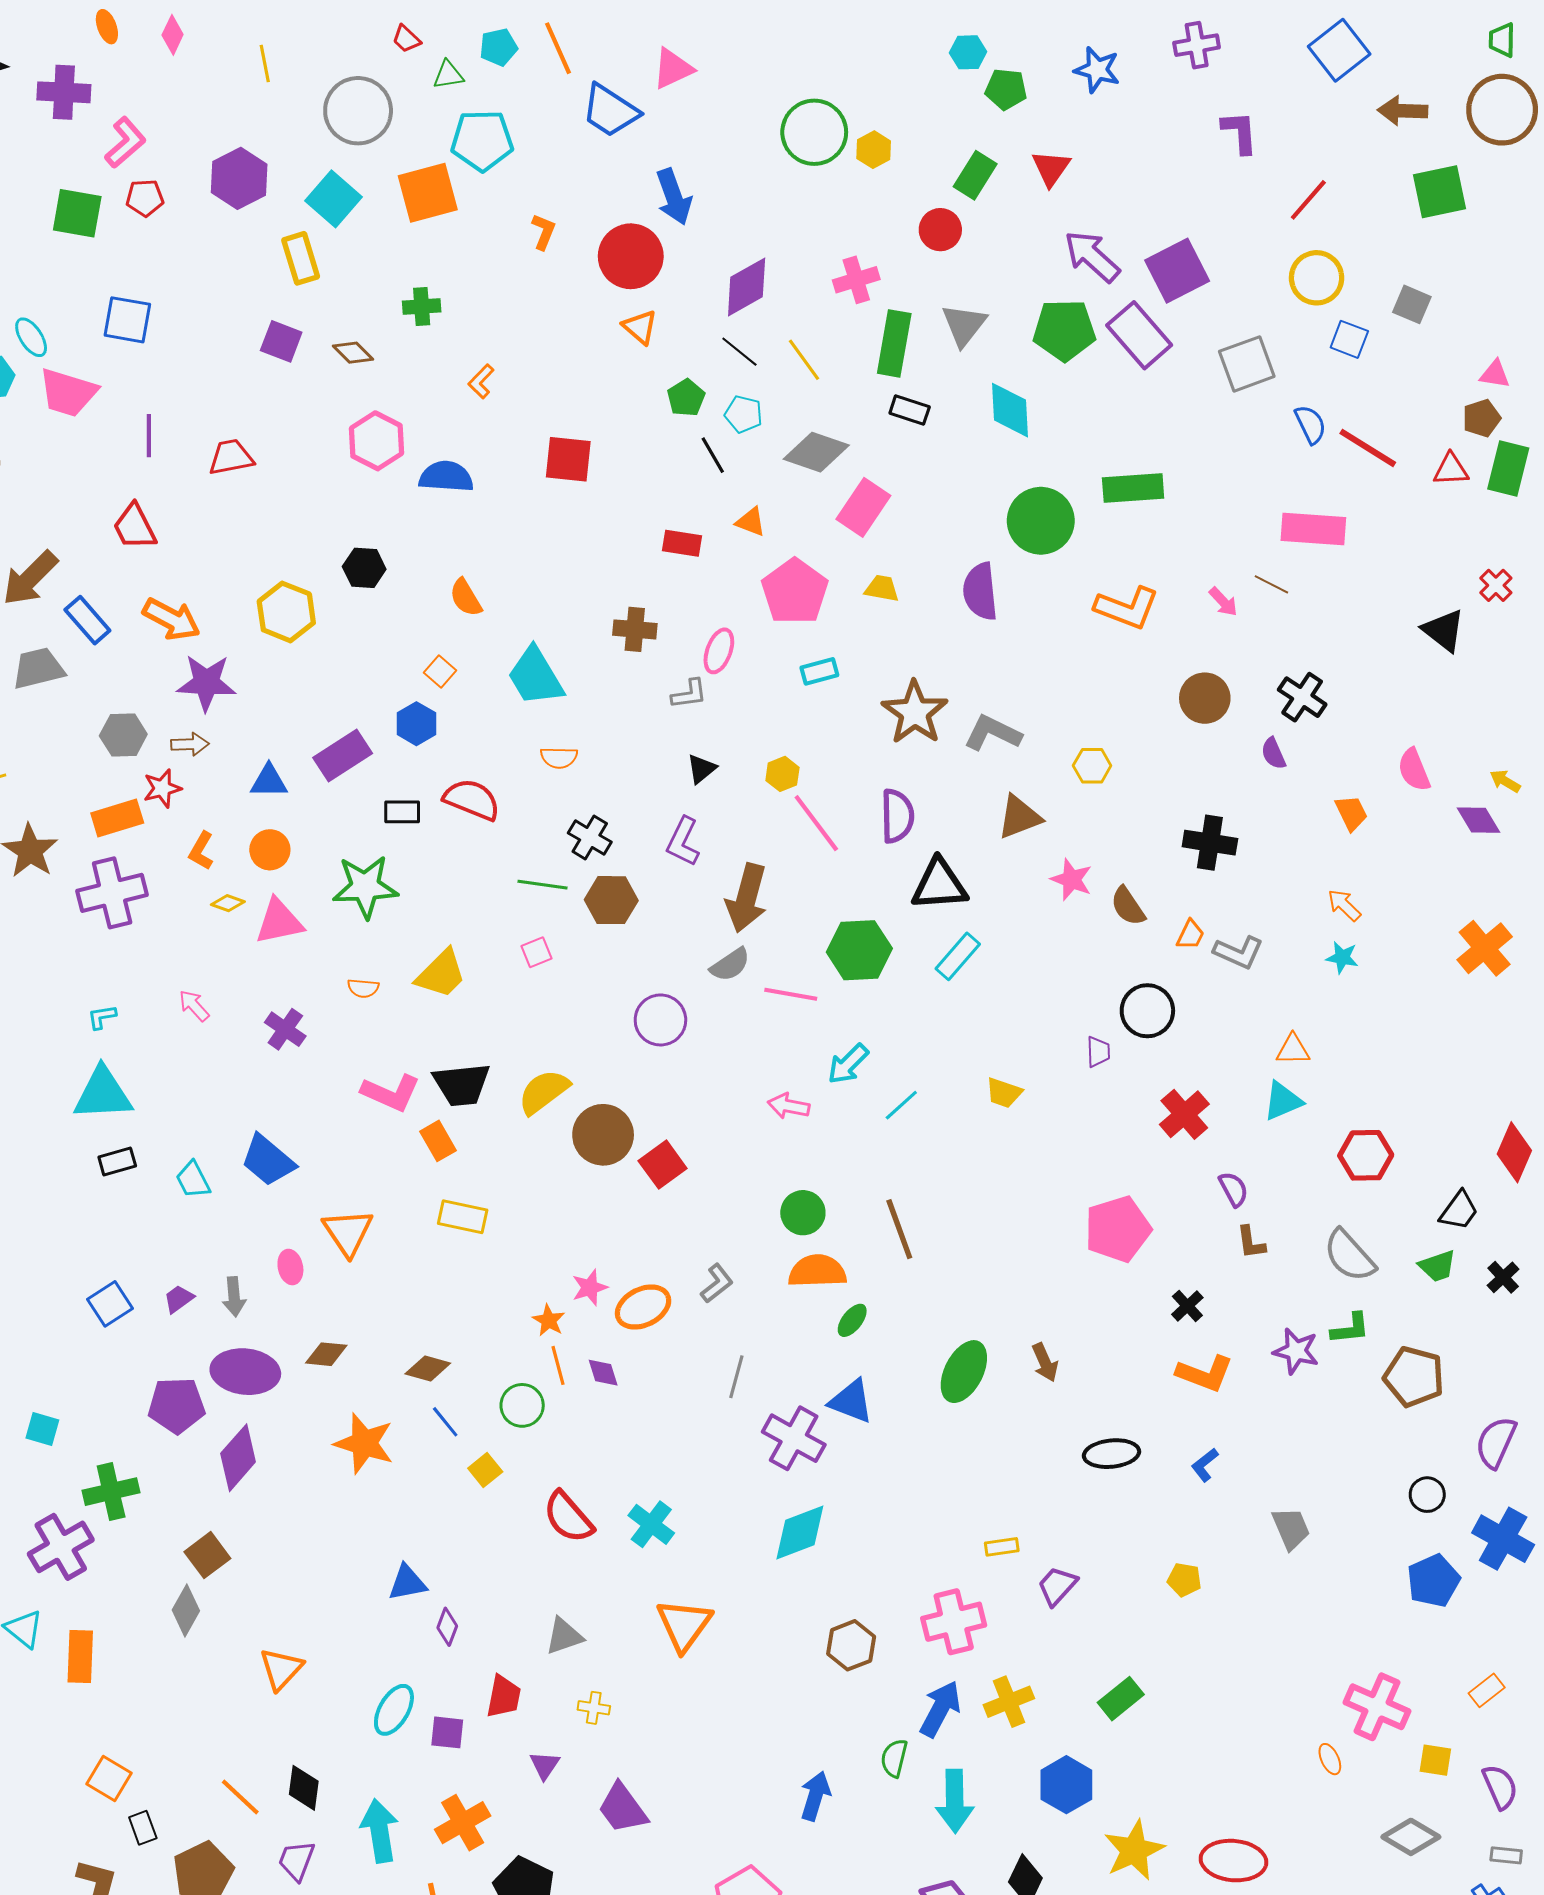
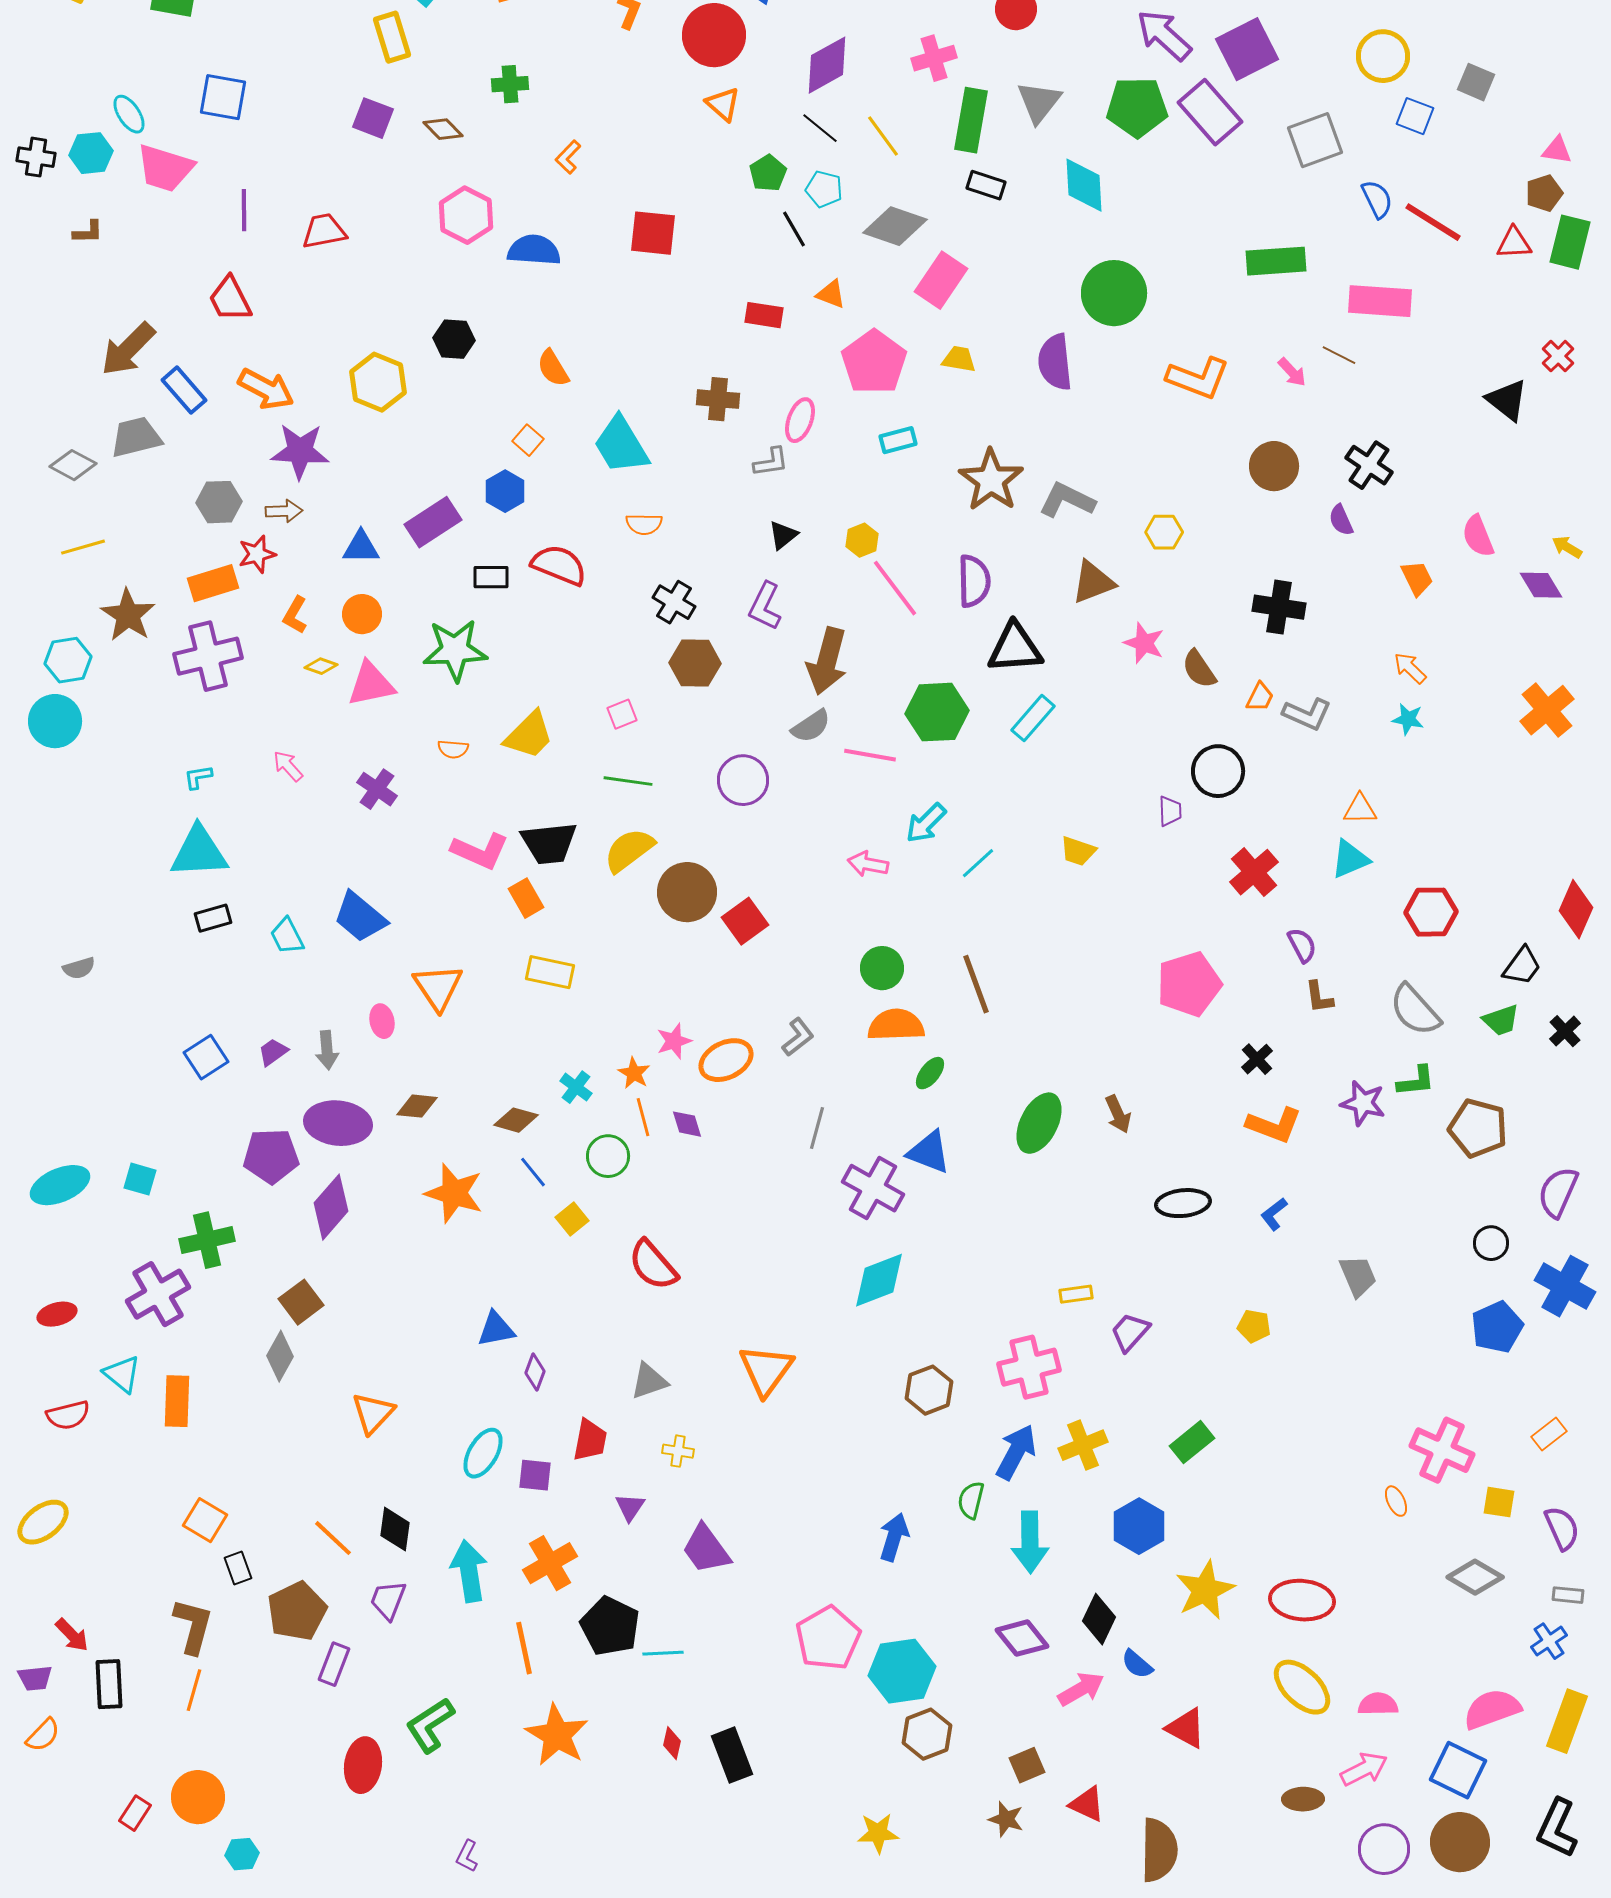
green rectangle: (1133, 488) -> (1276, 261), moved
green line: (543, 885) -> (628, 781), moved
cyan cross: (651, 1524) -> (576, 1087), moved, size x0.7

